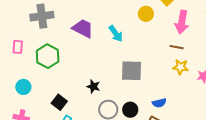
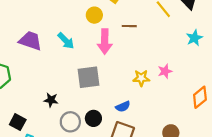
pink arrow: (182, 22) -> (105, 42), moved
brown line: (177, 47) -> (129, 26), moved
yellow star: (181, 67) -> (141, 78), moved

